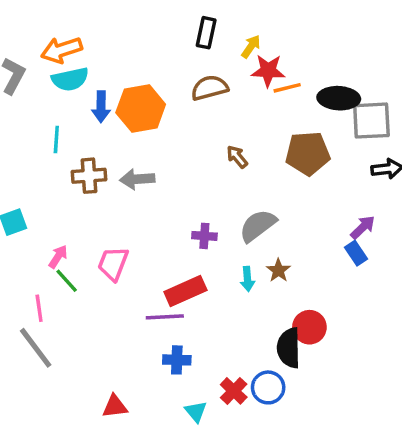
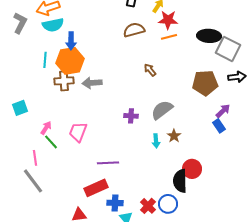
orange line: (287, 88) -> (169, 37), moved
orange hexagon: (141, 108) -> (70, 61), moved
gray square: (371, 121) -> (228, 49), turned 30
brown pentagon: (308, 153) -> (205, 83), moved
red rectangle: (185, 291) -> (96, 188), moved
blue cross: (177, 360) -> (115, 203), moved

